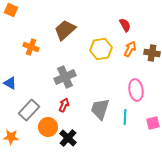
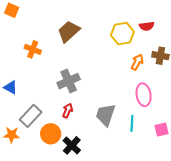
red semicircle: (125, 25) -> (147, 26), moved, turned 112
yellow hexagon: (101, 49) -> (122, 34), moved
orange arrow: (130, 49) -> (137, 62), moved
orange star: (11, 137) -> (12, 135), moved

